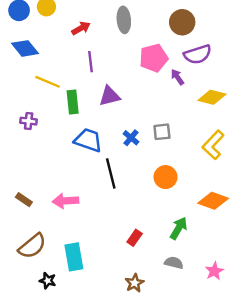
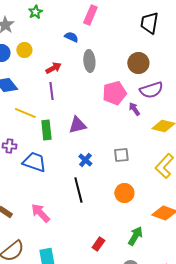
purple line: (90, 62) -> (51, 91), moved
blue cross: (131, 138) -> (85, 160), moved
blue trapezoid: (88, 140) -> (34, 162), moved
pink arrow: (65, 201) -> (40, 213), turned 50

